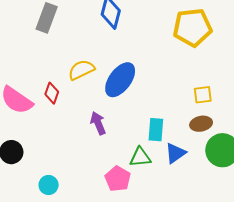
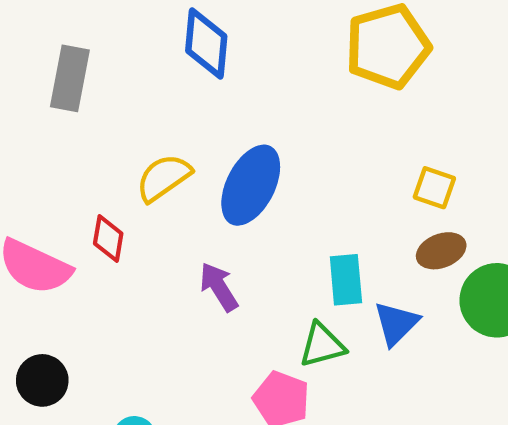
yellow square: (203, 95) -> (434, 188), turned 36

